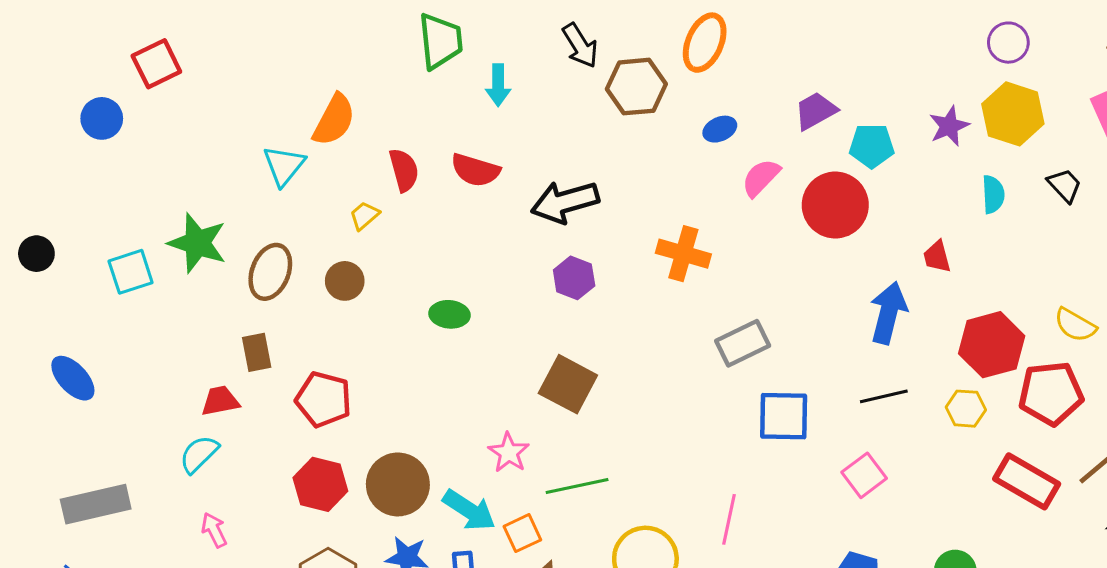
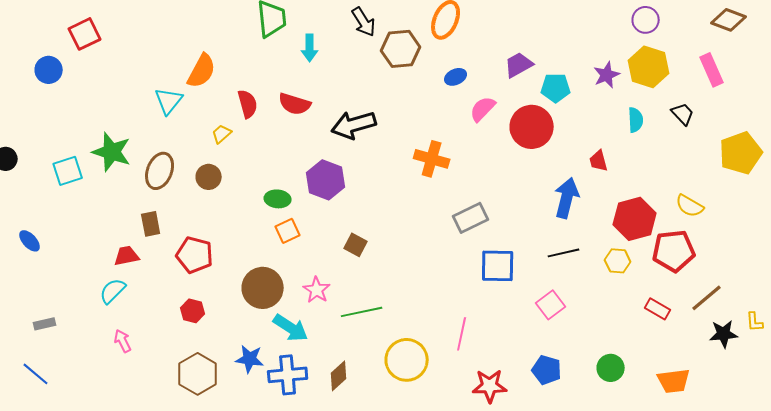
purple hexagon: (574, 278) -> (326, 180), moved, size x1.4
blue ellipse: (73, 378) -> (30, 241), size x0.7
brown square: (568, 384) -> (356, 245), size x0.6
red rectangle: (1027, 481) -> (658, 309), size x0.6
red hexagon: (320, 484) -> (193, 311), size x0.7
brown circle: (398, 484) -> (263, 288), moved
gray rectangle: (96, 504) -> (45, 324), size x0.5
orange square: (522, 533) -> (288, 231), moved

